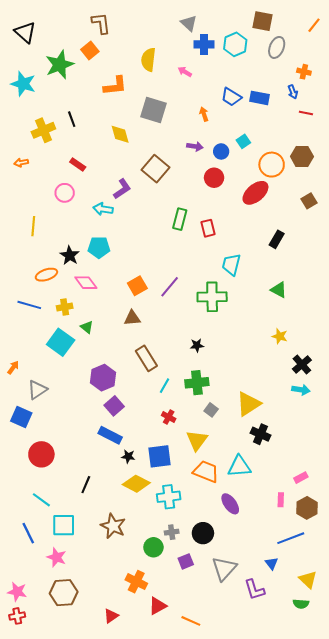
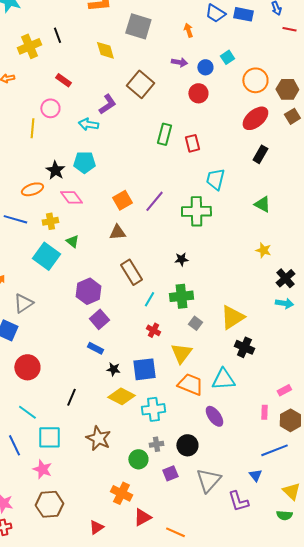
brown hexagon: (302, 157) -> (287, 89), moved
red ellipse: (255, 193) -> (255, 118), moved
yellow line: (33, 226) -> (32, 128), moved
blue rectangle: (110, 435) -> (95, 348), size x0.7

